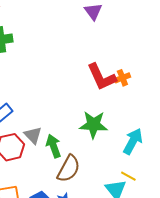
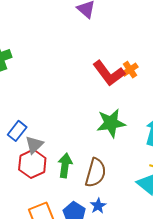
gray triangle: (33, 135) -> (34, 145), moved, turned 42
green arrow: (54, 146) -> (65, 166), moved, turned 40

